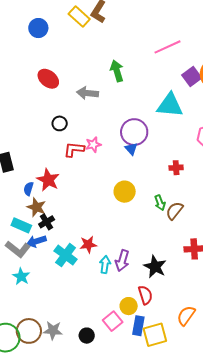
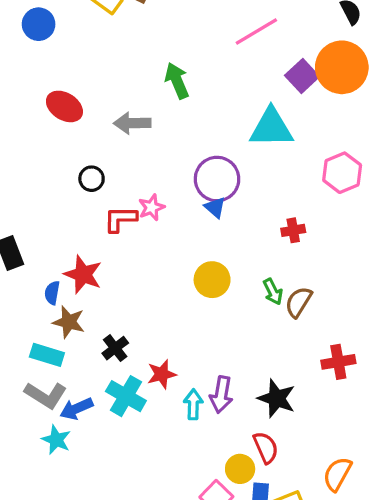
black cross: (47, 222) -> (115, 348), moved
blue arrow: (36, 241) -> (76, 409), moved

